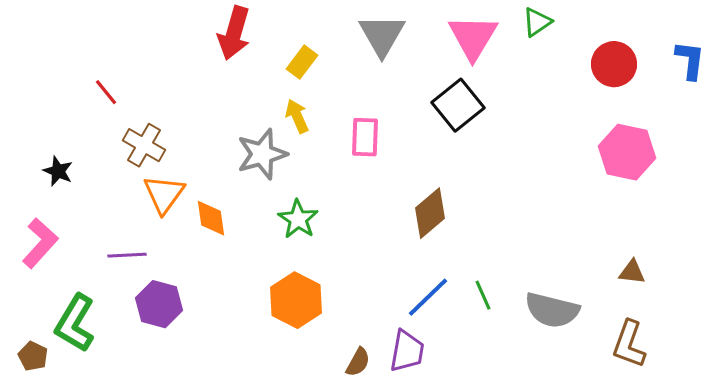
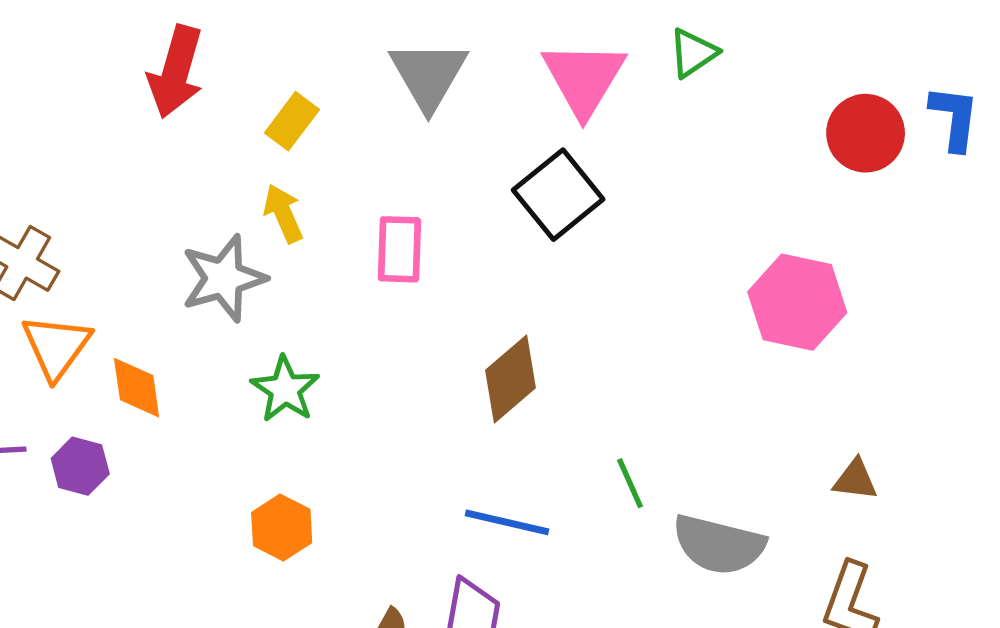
red circle: (614, 64) -> (866, 133), moved
pink hexagon: (627, 152) -> (797, 302), moved
green line: (483, 295) -> (630, 483), moved
blue line: (428, 297) -> (507, 522), turned 57
orange hexagon: (296, 300) -> (282, 528), size x0.7
purple hexagon: (159, 304) -> (80, 466), moved, size x0.7

